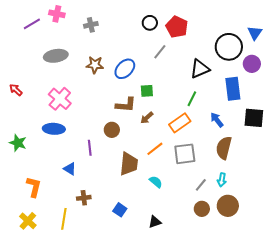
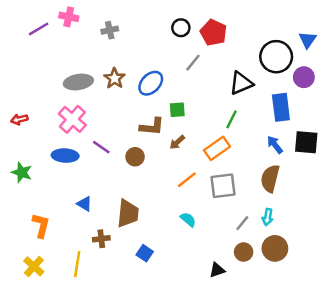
gray ellipse: (56, 56) -> (78, 82), moved
brown star: (95, 65) -> (115, 78), turned 30
red arrow: (16, 90) -> (19, 119), moved, turned -56
blue arrow: (217, 120) -> (275, 145), moved
purple line: (90, 148) -> (101, 147), moved, turned -49
brown trapezoid: (129, 164) -> (128, 213), moved
black triangle: (155, 222) -> (217, 270), moved

